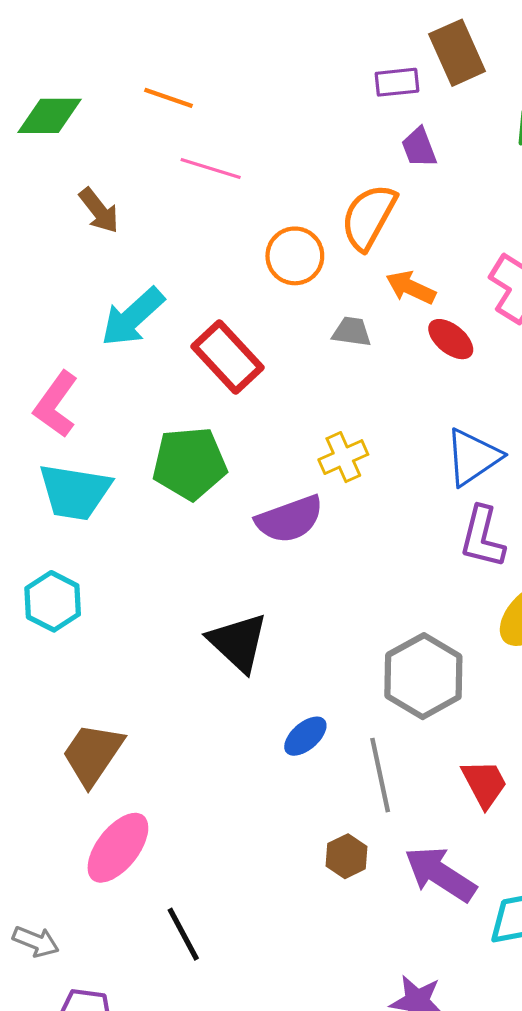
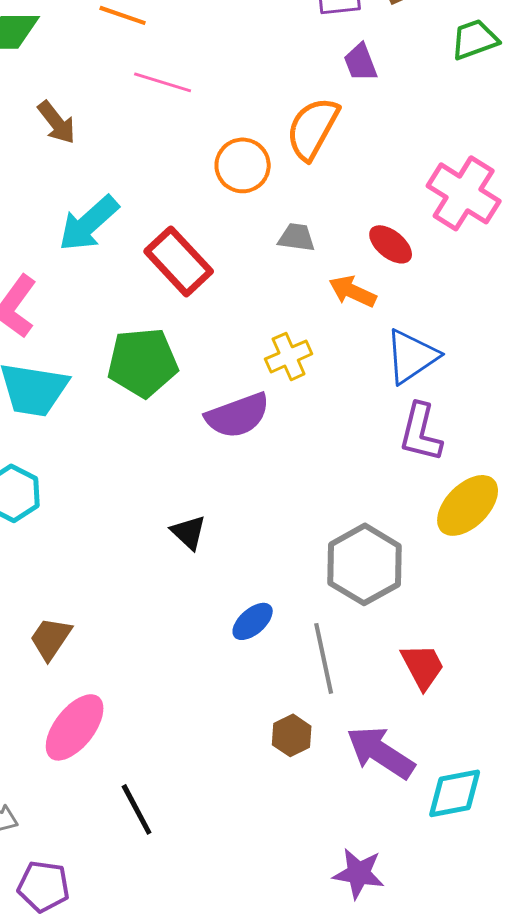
orange arrow: (411, 287) -> (353, 291), moved
black triangle: (238, 642) -> (189, 532), size x0.6
brown trapezoid: (93, 754) -> (51, 638), size x0.7

